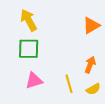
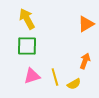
yellow line: (69, 84) -> (55, 77), moved
yellow semicircle: (93, 89) -> (74, 84), moved

